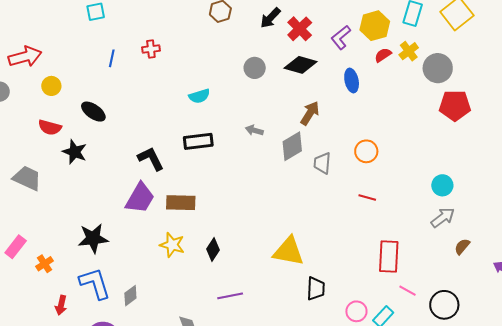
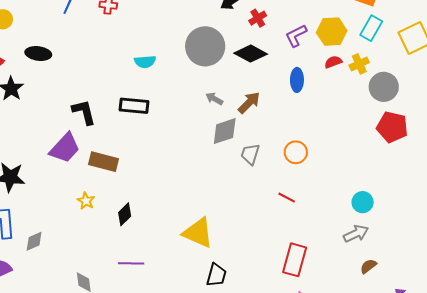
red cross: (300, 29) -> (258, 18), size x0.7
gray circle: (255, 68) -> (205, 46), size x1.8
black ellipse: (93, 112) -> (38, 54), turned -40
gray arrow: (254, 130) -> (214, 99), moved
yellow star: (172, 245) -> (86, 201), size x0.7

